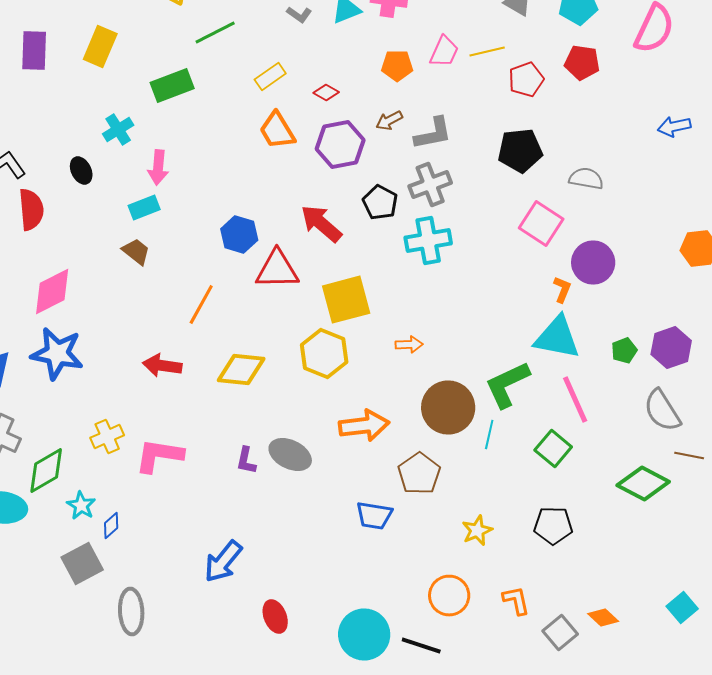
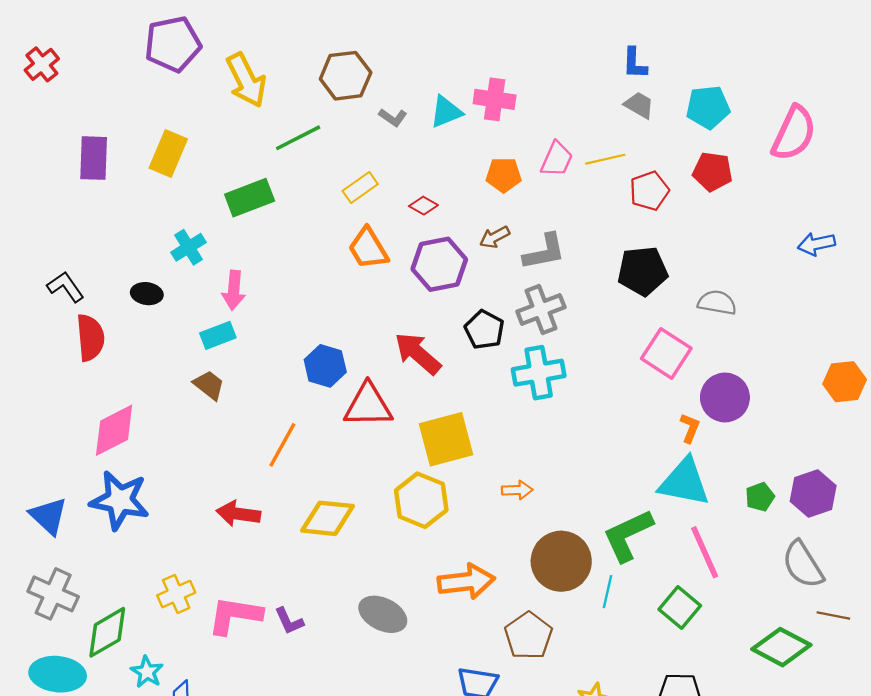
black ellipse: (81, 170) -> (147, 294), turned -56
purple L-shape: (246, 460) -> (289, 621), moved, turned -36

